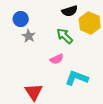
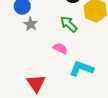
pink semicircle: (57, 59) -> (60, 48), turned -128

